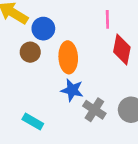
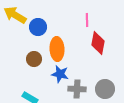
brown circle: (30, 52) -> (34, 59), moved
gray cross: (94, 110) -> (77, 89), turned -30

